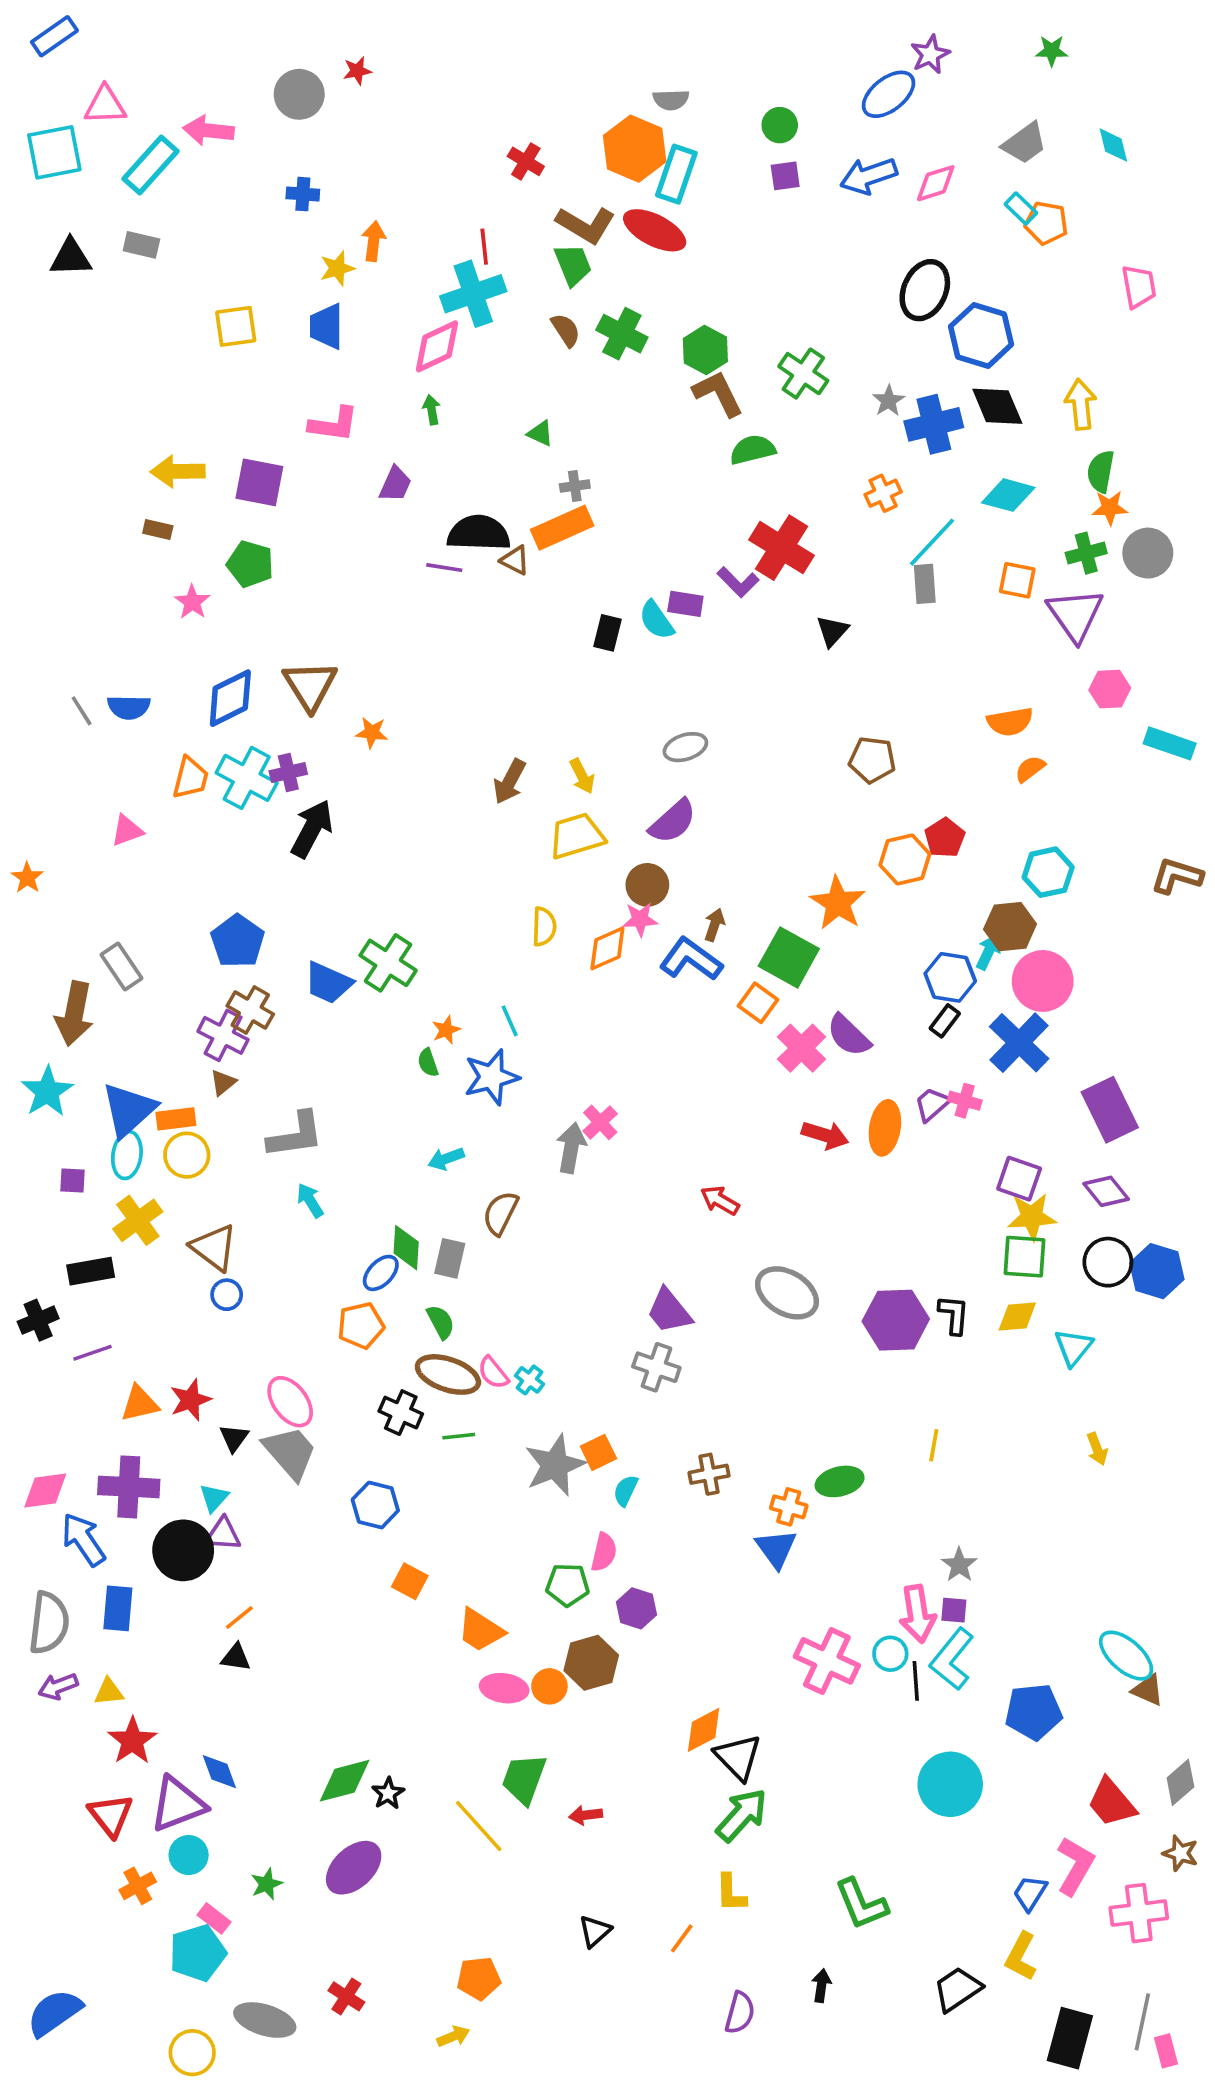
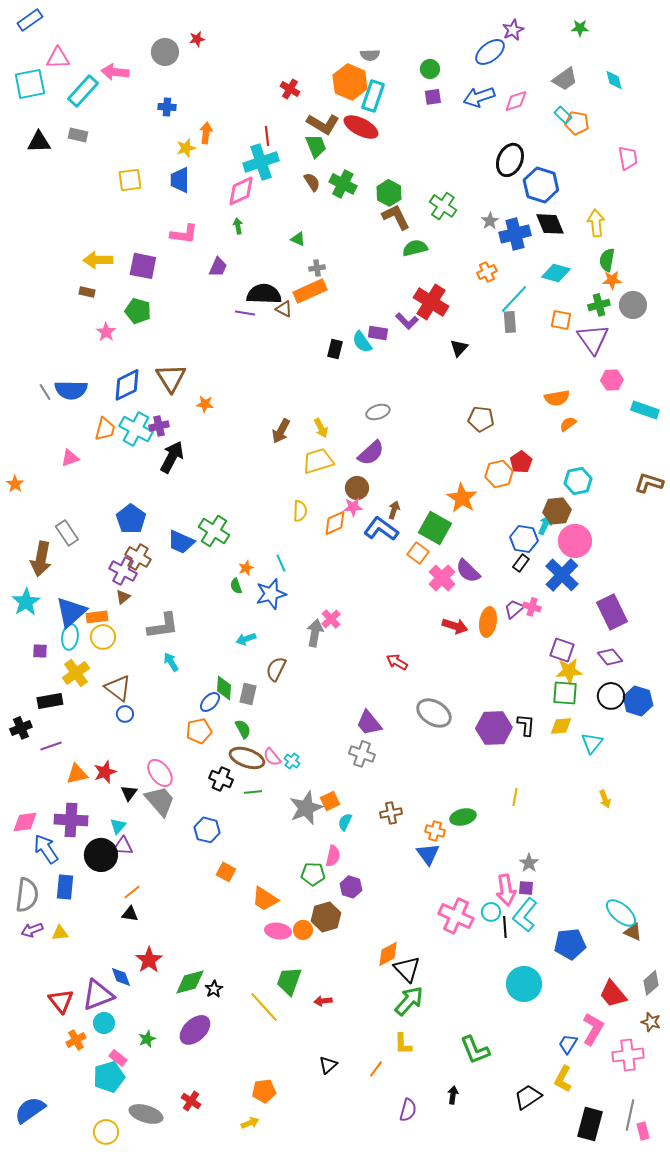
blue semicircle: (129, 707) -> (71, 390), size x1.4
red star: (132, 1741) -> (149, 960), moved

